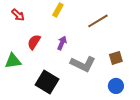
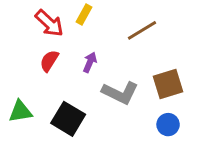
red arrow: (18, 15) -> (49, 23), moved, size x1.5
brown square: (116, 58) -> (168, 84), size x1.5
green triangle: (13, 61) -> (20, 112), moved

